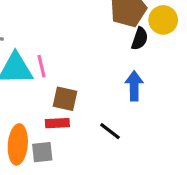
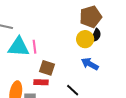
yellow circle: (163, 20) -> (85, 39), moved
blue arrow: (134, 86) -> (90, 64), turned -66

